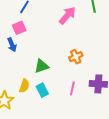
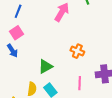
orange cross: (76, 57) -> (77, 51), turned -32

